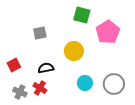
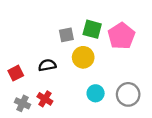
green square: (82, 15) -> (92, 29), moved
gray square: (40, 33) -> (66, 35), moved
black semicircle: (46, 68) -> (47, 65), moved

